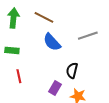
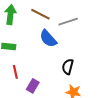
gray line: (88, 36) -> (68, 22), moved
purple rectangle: (55, 88) -> (33, 86), moved

